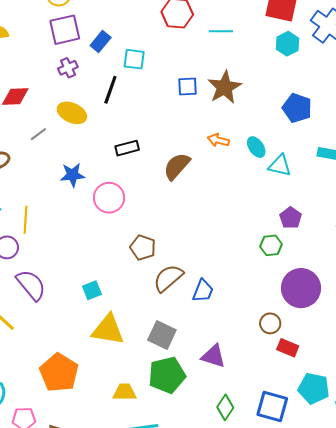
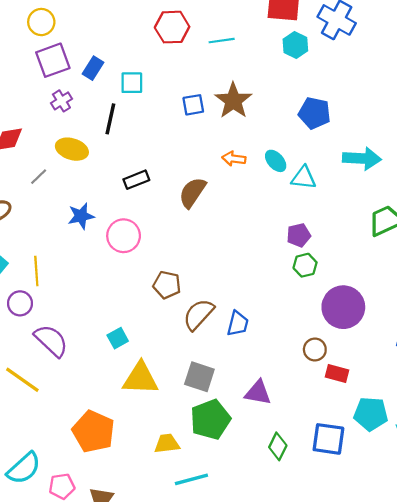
purple pentagon: (291, 218) -> (299, 235), moved, turned 30

